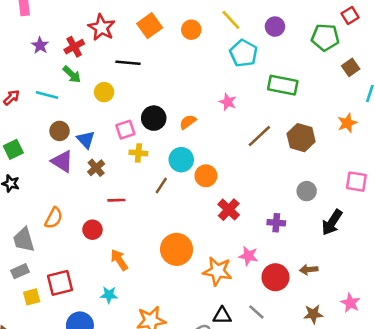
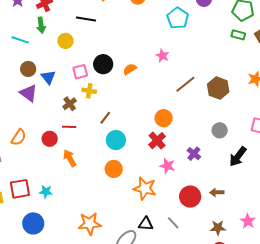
green arrow: (72, 74) -> (41, 25), turned 35
green rectangle: (283, 85) -> (238, 35), moved, size x0.6
cyan circle: (181, 160) -> (116, 140), moved
brown cross: (96, 168) -> (70, 104), moved
orange circle: (206, 176) -> (164, 118), moved
purple cross: (276, 223) -> (194, 154), turned 32
red circle: (92, 230) -> (50, 139), moved
orange circle: (177, 249) -> (114, 169), size x0.7
pink star: (248, 256) -> (167, 166), moved
orange arrow: (119, 260) -> (70, 158), moved
cyan star: (109, 295) -> (46, 192), moved

